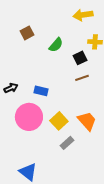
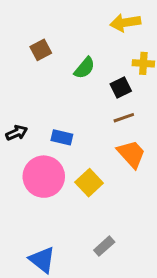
orange trapezoid: (87, 121) -> (131, 154), moved
gray rectangle: (67, 143) -> (104, 246), moved

